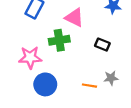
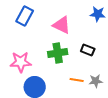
green cross: (59, 40) -> (58, 53), moved
orange line: (89, 86) -> (77, 80), moved

